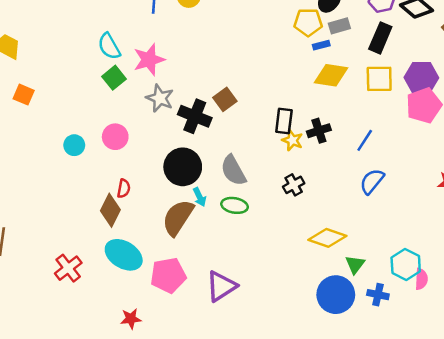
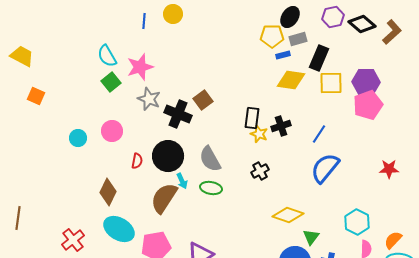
black rectangle: (380, 38) -> (319, 58), moved
blue semicircle: (372, 181) -> (325, 168), size x1.4
red semicircle: (124, 189) -> (137, 161), moved
cyan hexagon: (406, 264) -> (357, 222), moved

